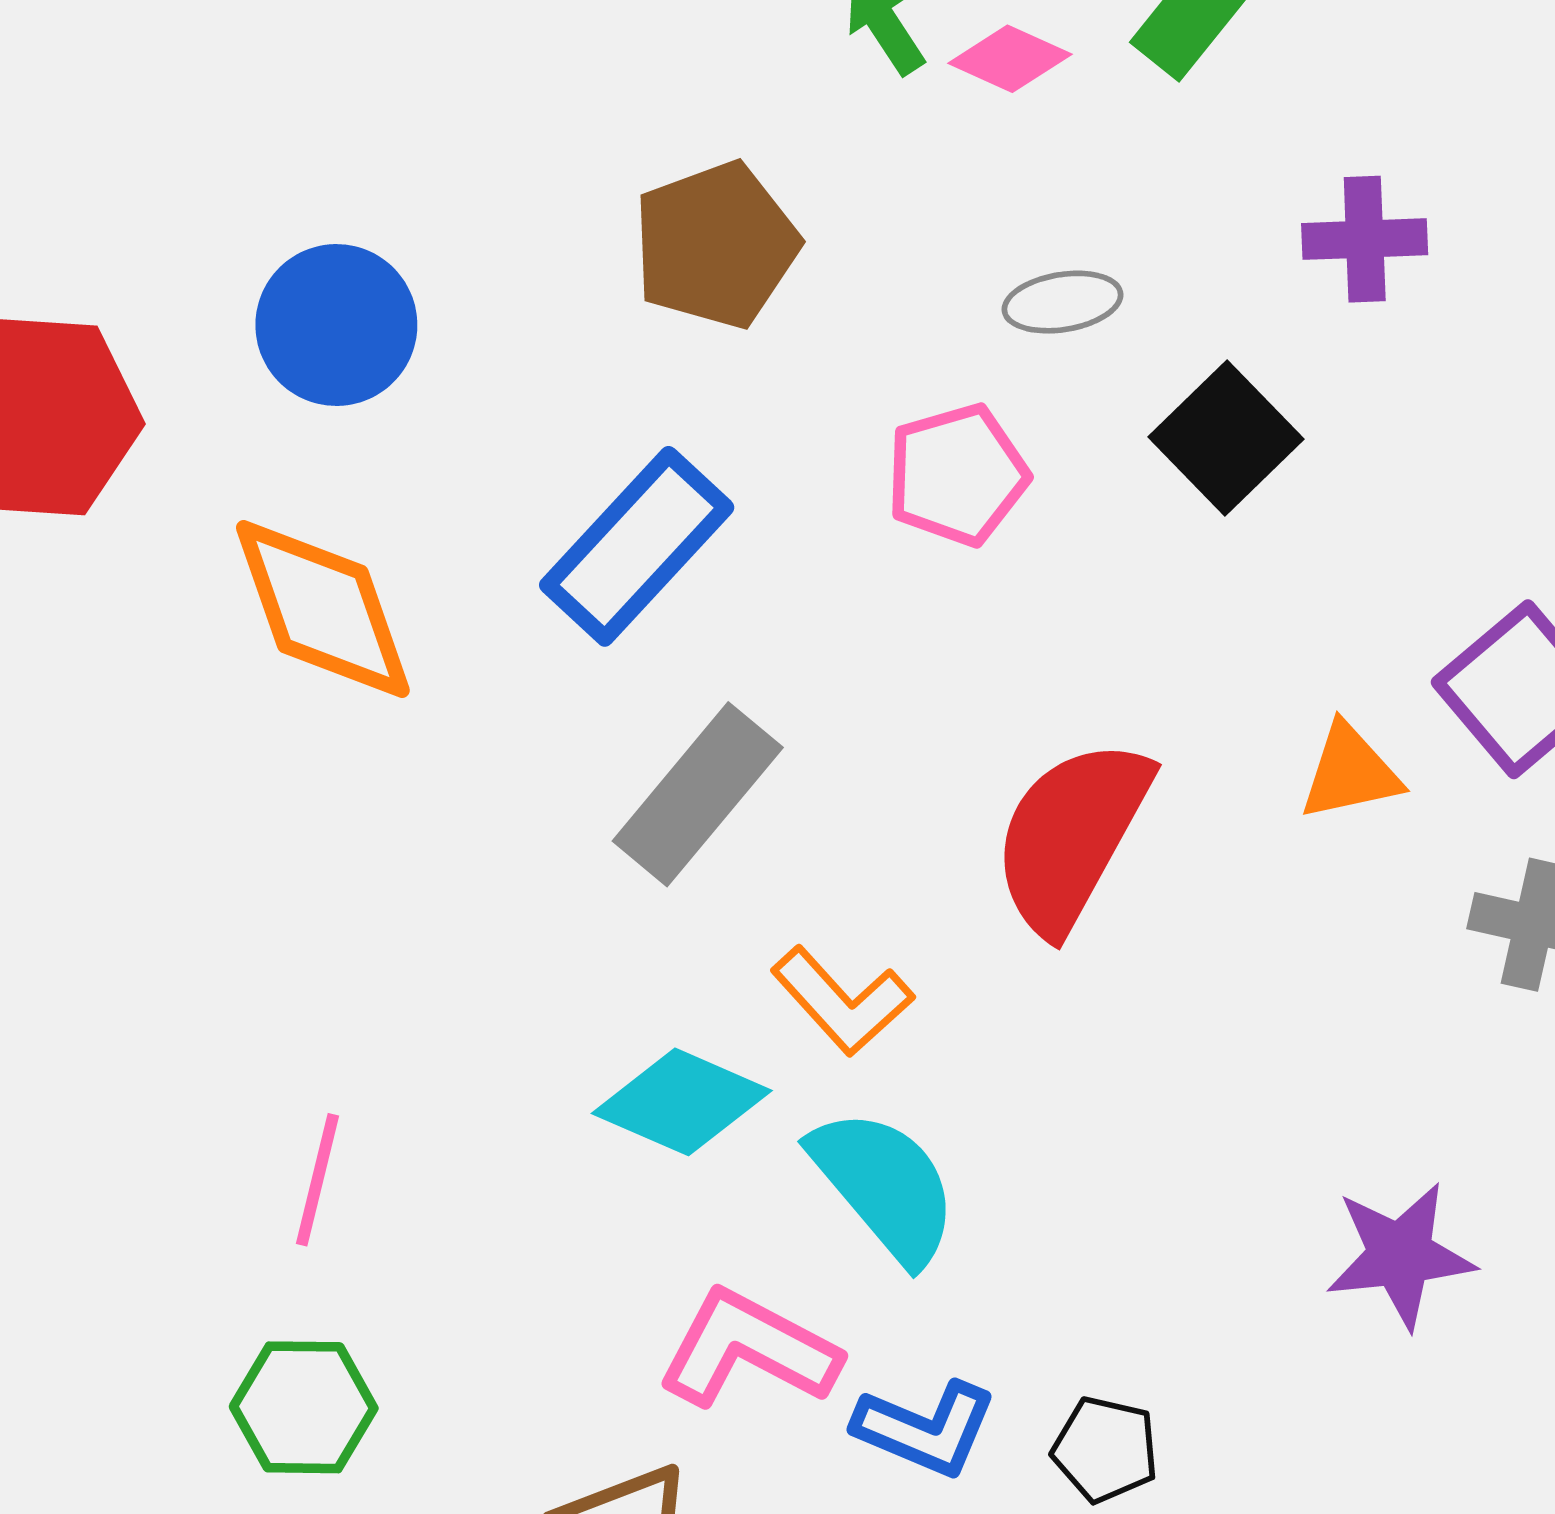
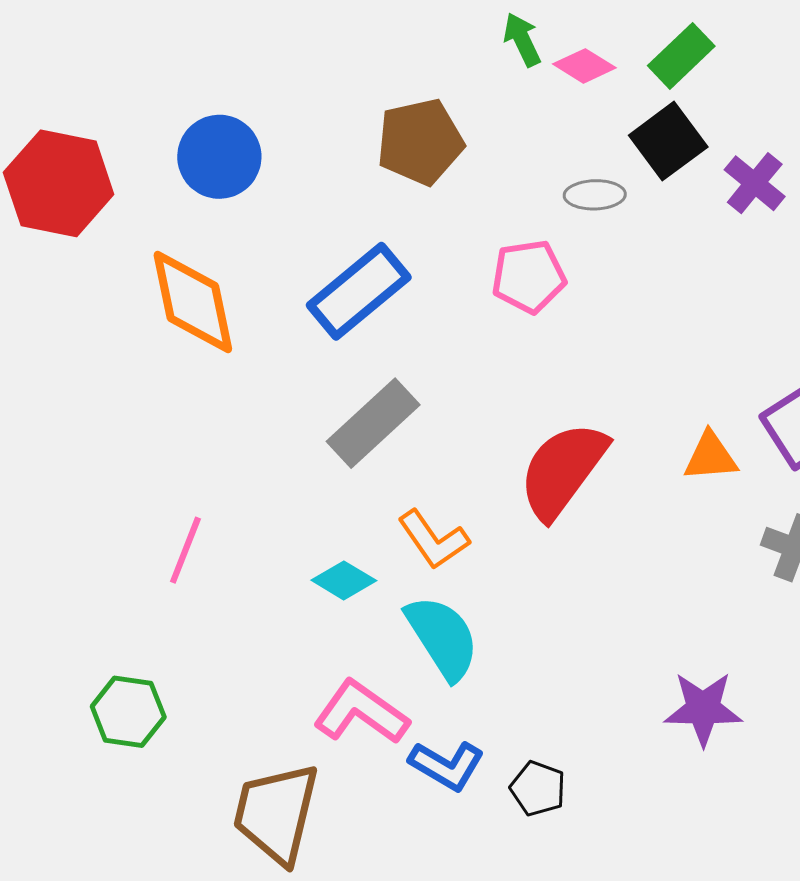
purple cross: (1365, 239) -> (755, 183), turned 34
black square: (1226, 438) -> (668, 141), moved
cyan diamond: (682, 1102) -> (344, 580), size x0.7
pink line: (318, 1180) -> (185, 550), moved

